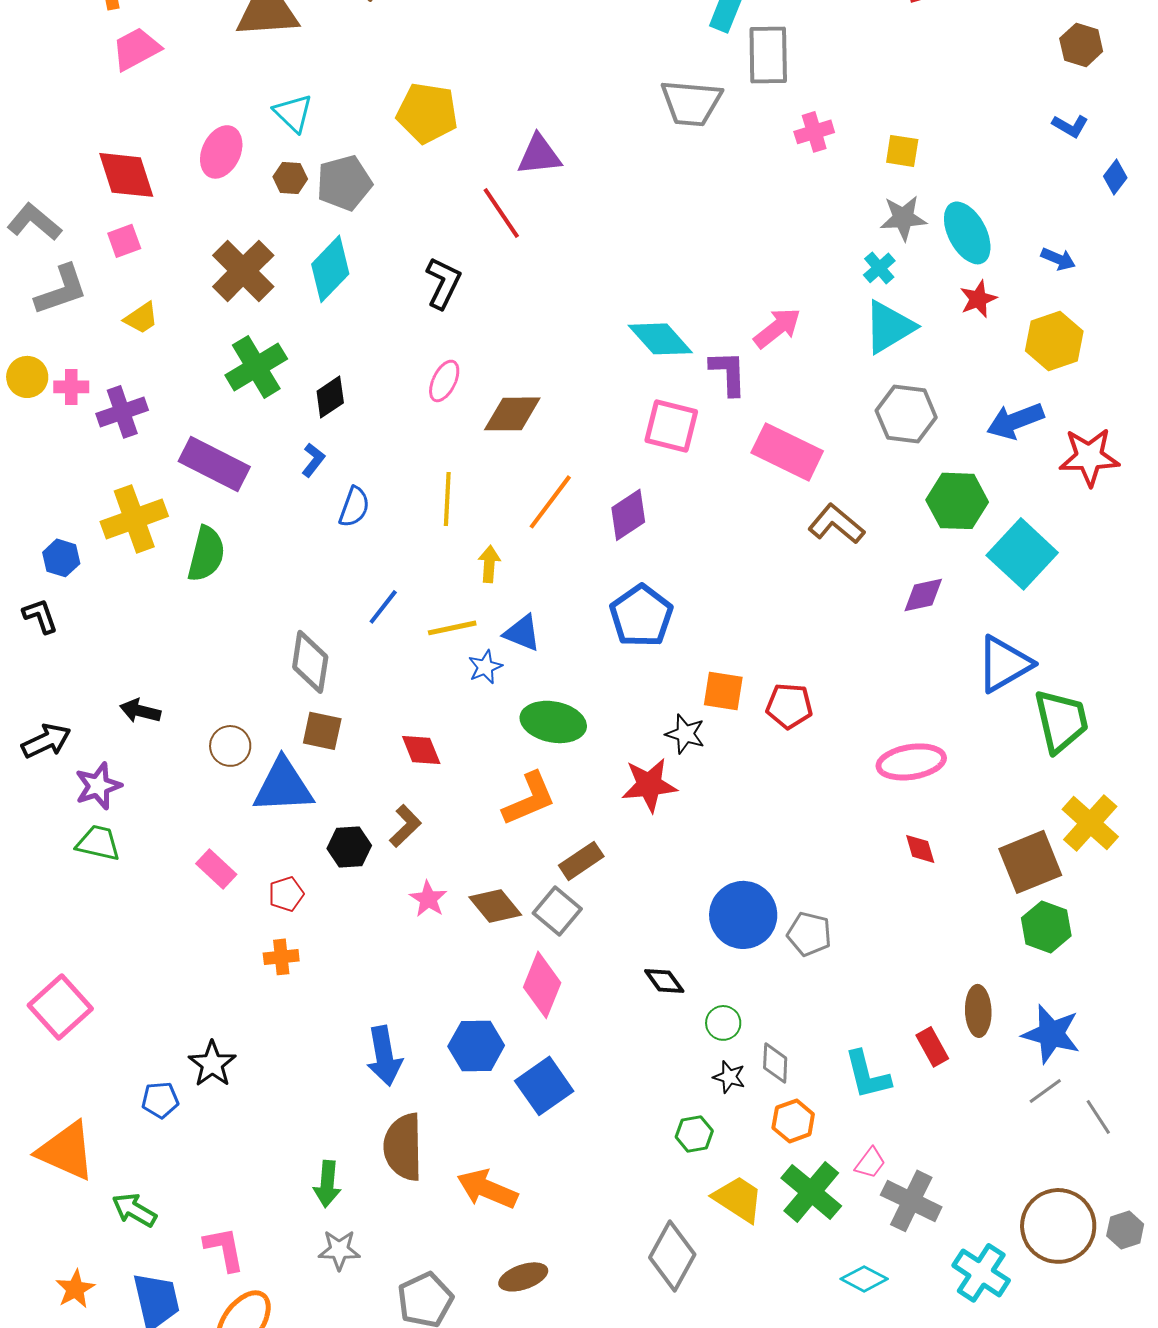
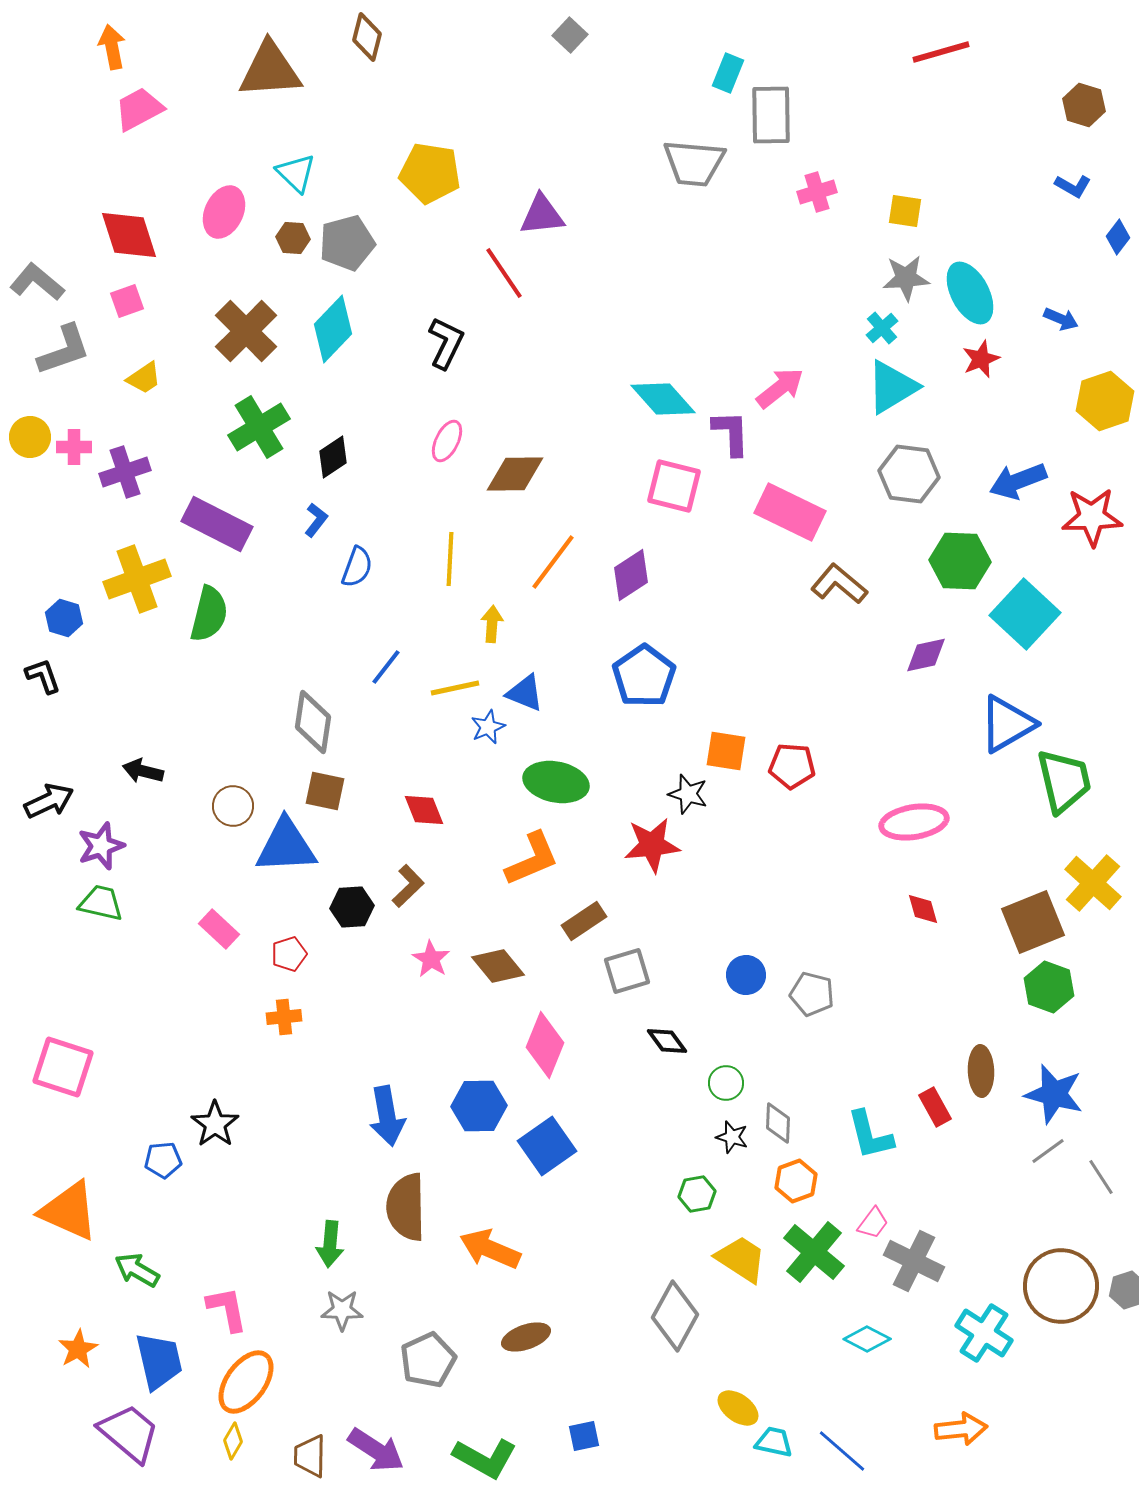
yellow hexagon: (1054, 341) -> (1105, 401), moved
gray square: (557, 911) -> (627, 971), moved, turned 33
blue circle: (743, 915) -> (746, 975), size x0.6
pink square: (60, 1007) -> (63, 1067), turned -30

